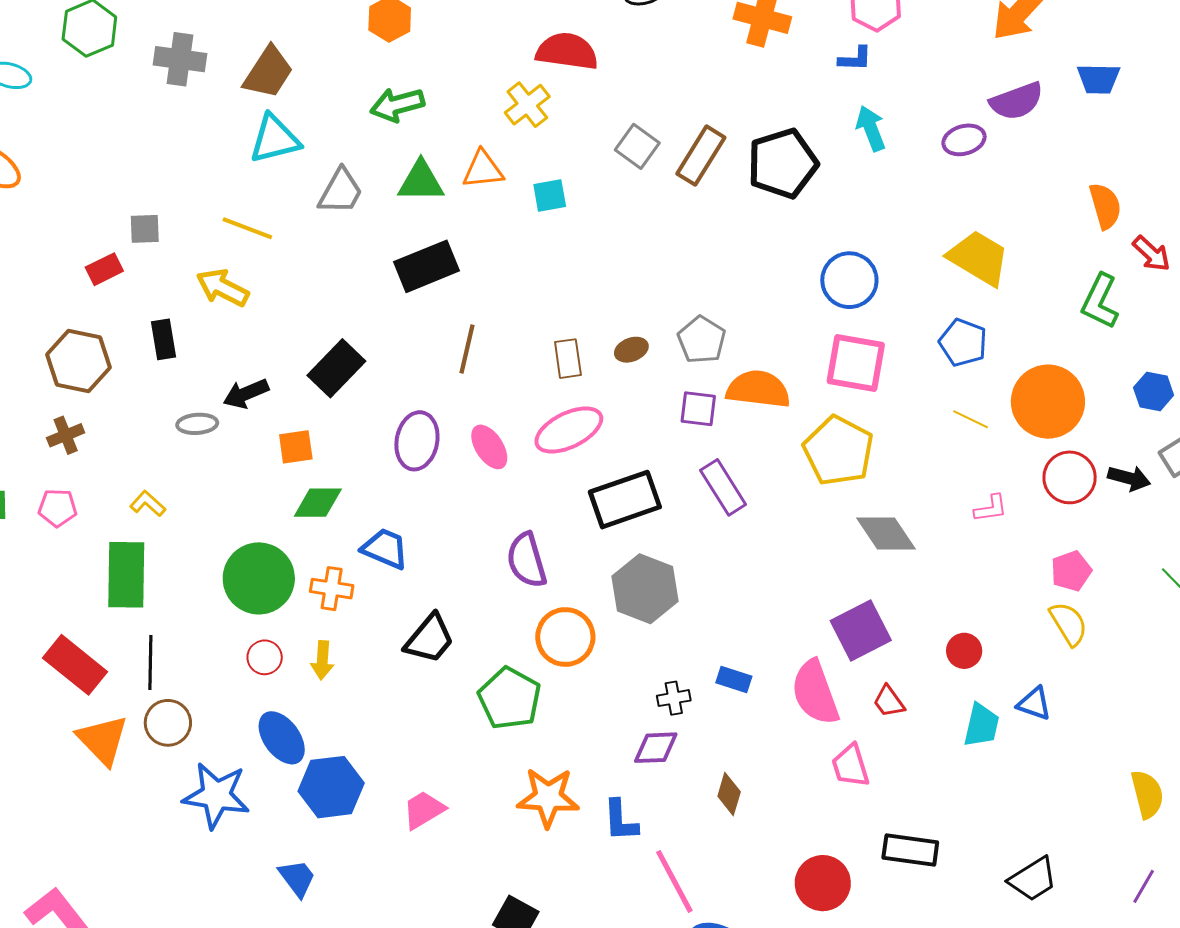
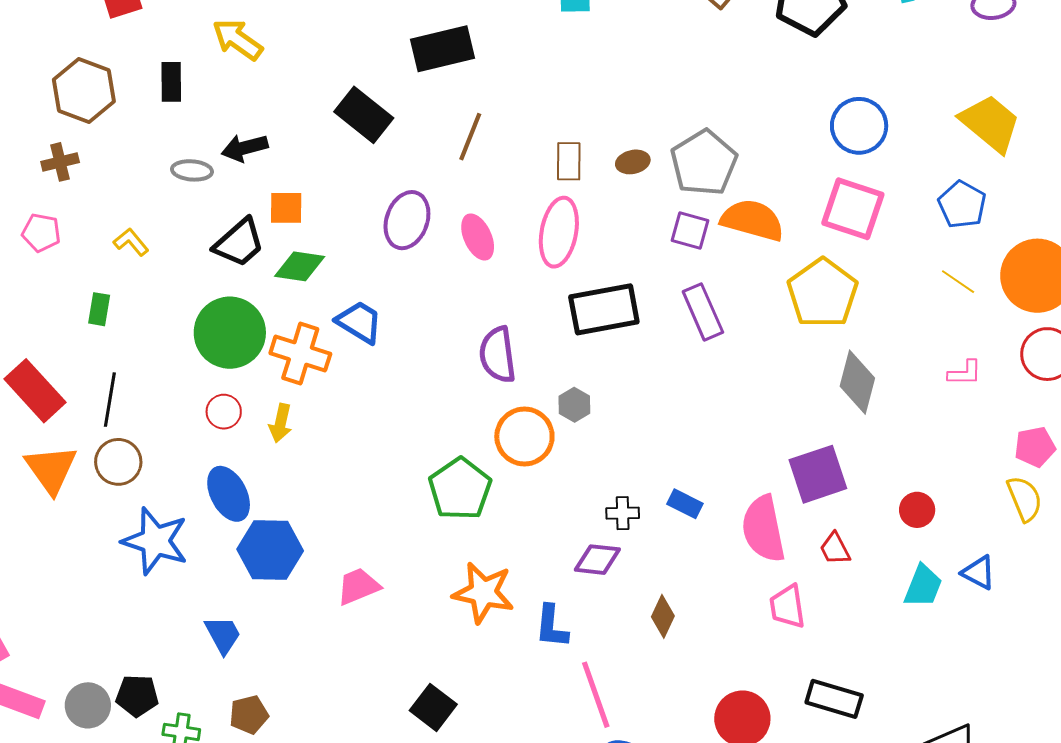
gray pentagon: (702, 340) -> (704, 163), size x1.4
black rectangle: (336, 368) -> (364, 115), moved, turned 76
pink ellipse: (569, 430) -> (559, 232), turned -62
gray diamond: (886, 534) -> (857, 382), turned 40
green rectangle: (126, 575) -> (99, 309), size x0.5
orange cross: (332, 589) -> (300, 354), size x1.4
gray hexagon: (645, 589) -> (574, 405), moved, size x0.5
black trapezoid: (430, 639) -> (239, 243), moved

